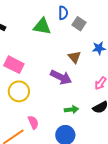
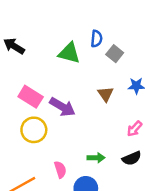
purple arrow: (61, 77) -> (62, 107), moved
pink semicircle: (33, 122) -> (60, 170), moved

